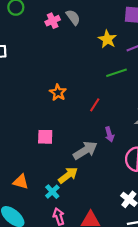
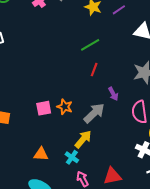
green line: (116, 73) -> (90, 45), moved
orange star: (58, 93) -> (65, 107), moved
pink square: (45, 137) -> (44, 108), moved

